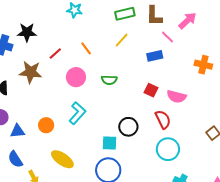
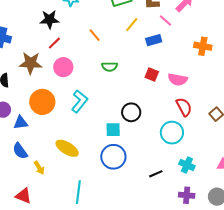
black star: (27, 32) -> (49, 19), moved
yellow line: (122, 40) -> (132, 25), moved
orange line: (86, 48) -> (95, 35), moved
pink circle: (76, 77) -> (63, 67), moved
red semicircle: (163, 119) -> (184, 107), moved
orange circle: (46, 125) -> (42, 102), moved, size x1.6

